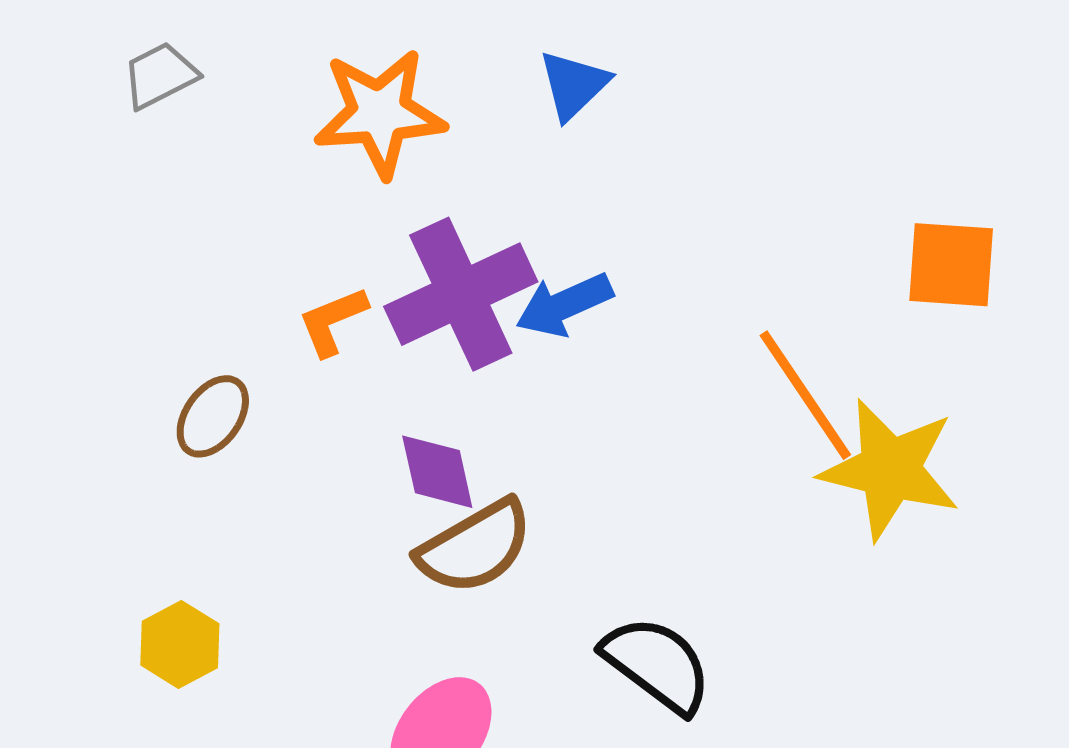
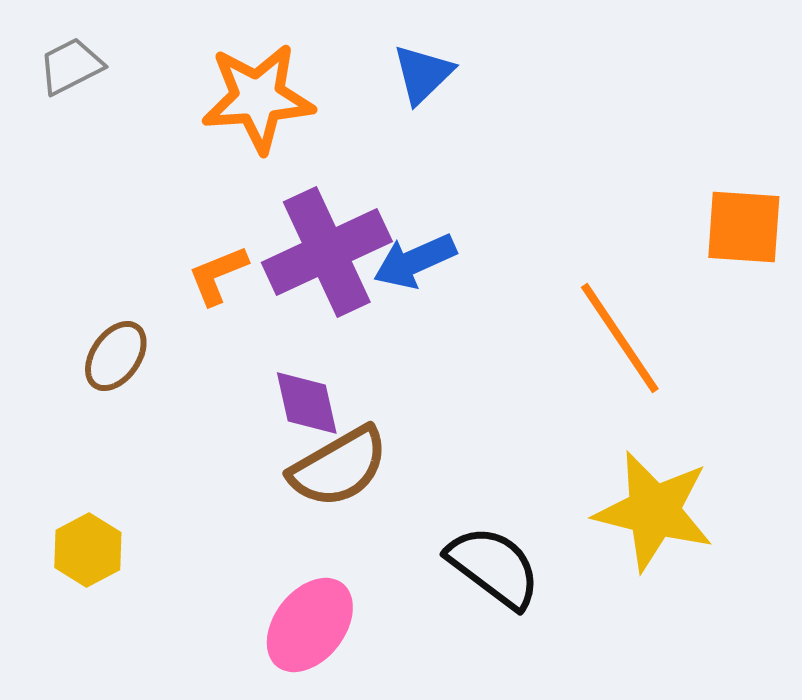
yellow star: (890, 469) -> (654, 511), moved

